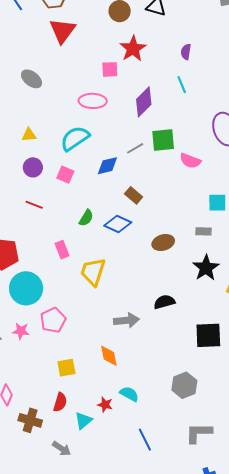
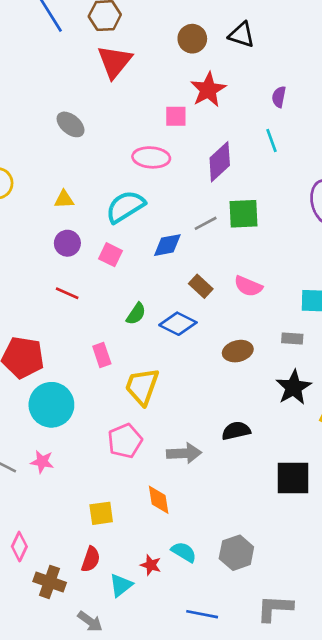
pink semicircle: (190, 161) -> (248, 286), moved
pink pentagon: (53, 320) -> (125, 441), moved
gray hexagon: (184, 385) -> (236, 553), moved
blue line: (145, 440) -> (202, 614), turned -55

